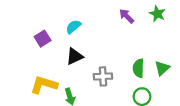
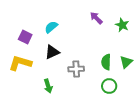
green star: (157, 14) -> (122, 25), moved
purple square: (43, 39) -> (25, 37), turned -32
yellow L-shape: (44, 85) -> (20, 63), moved

